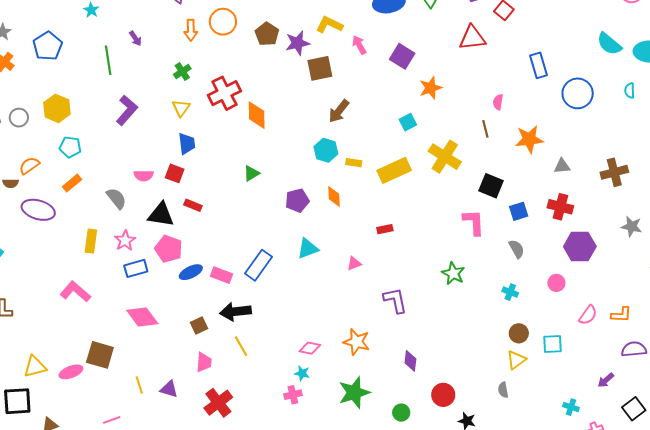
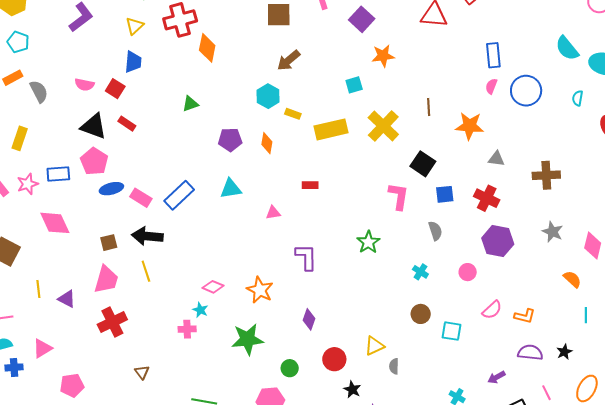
pink semicircle: (498, 102) -> (491, 86), moved
gray semicircle: (116, 198) -> (39, 91), moved
pink star: (125, 241) -> (28, 184), moved
yellow triangle: (516, 360) -> (374, 346), moved
pink trapezoid: (204, 362) -> (106, 279), size x1.4

